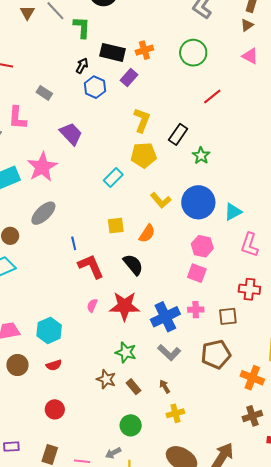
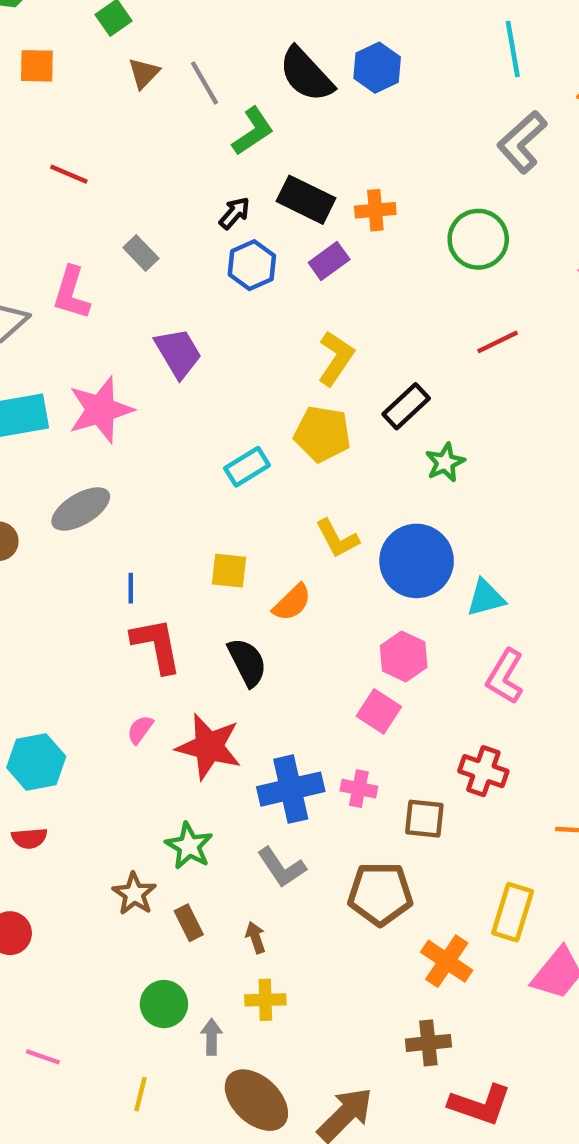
green L-shape: (82, 27) -> (253, 131), turned 40
gray arrow: (113, 453) -> (212, 1037), moved, turned 105

